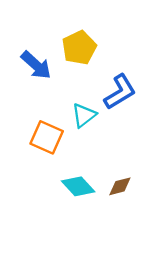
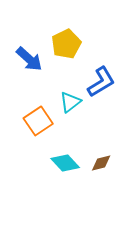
orange square: (47, 137) -> (38, 121), turned 32

